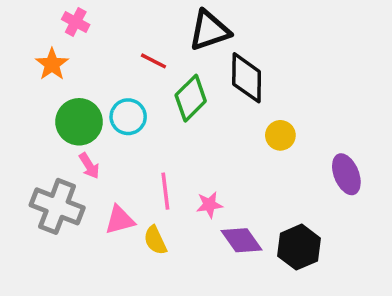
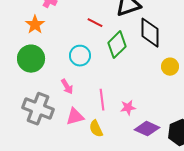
green circle: (79, 122) -> (31, 59), moved
pink arrow: (89, 166) -> (67, 87), moved
purple diamond: (241, 240) -> (147, 129), turned -30

